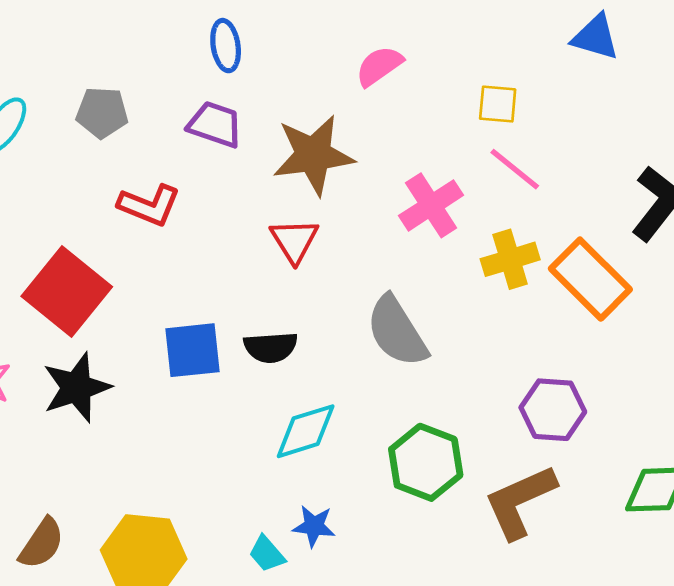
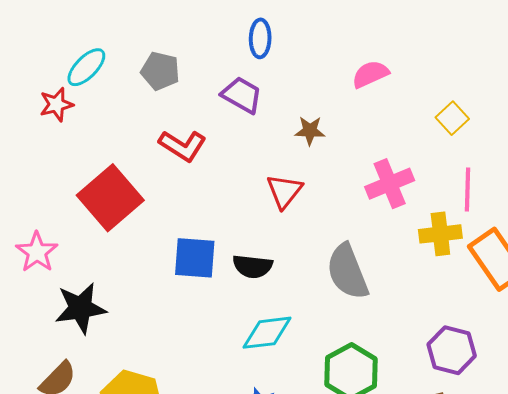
yellow square: (498, 104) -> (452, 118), turned 32
brown star: (313, 155) -> (310, 131), size x0.5
pink line: (515, 169) -> (468, 190), moved, turned 42
black star: (77, 388) -> (80, 308), moved

